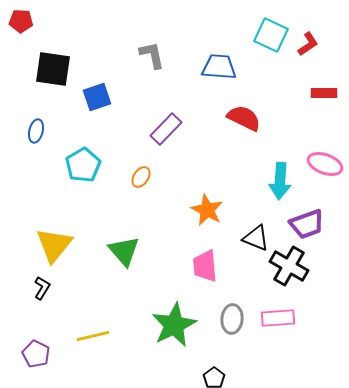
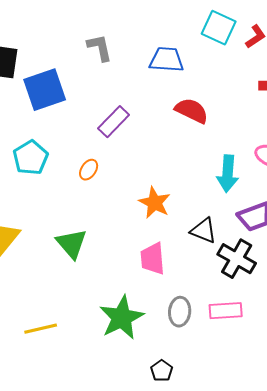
blue square: (97, 97) -> (45, 90), size x1.5

